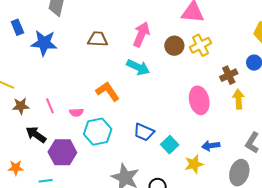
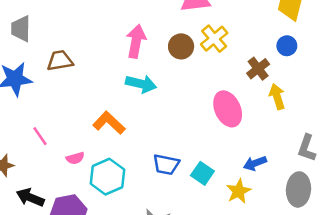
brown trapezoid: (98, 39) -> (60, 61), moved
pink line: (50, 106) -> (40, 136), moved

